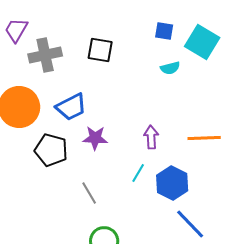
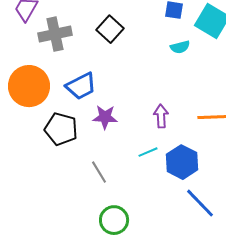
black square: (100, 50) -> (110, 29), turned 32
cyan line: (138, 173) -> (148, 152), turned 36

